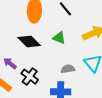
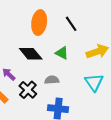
gray semicircle: (68, 69) -> (52, 80), moved

